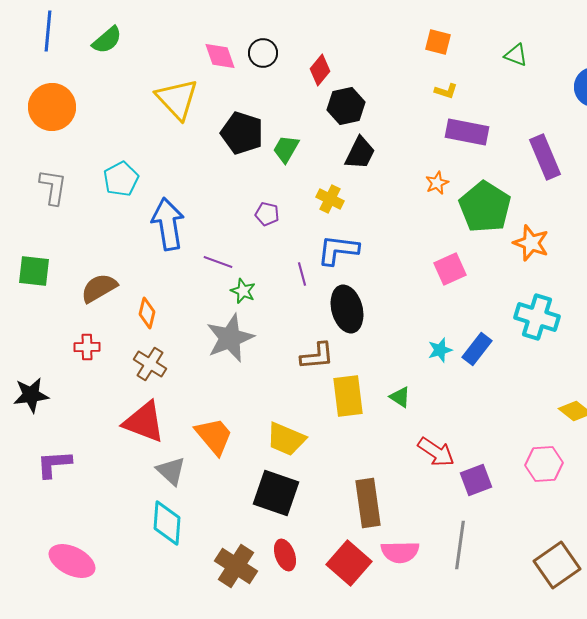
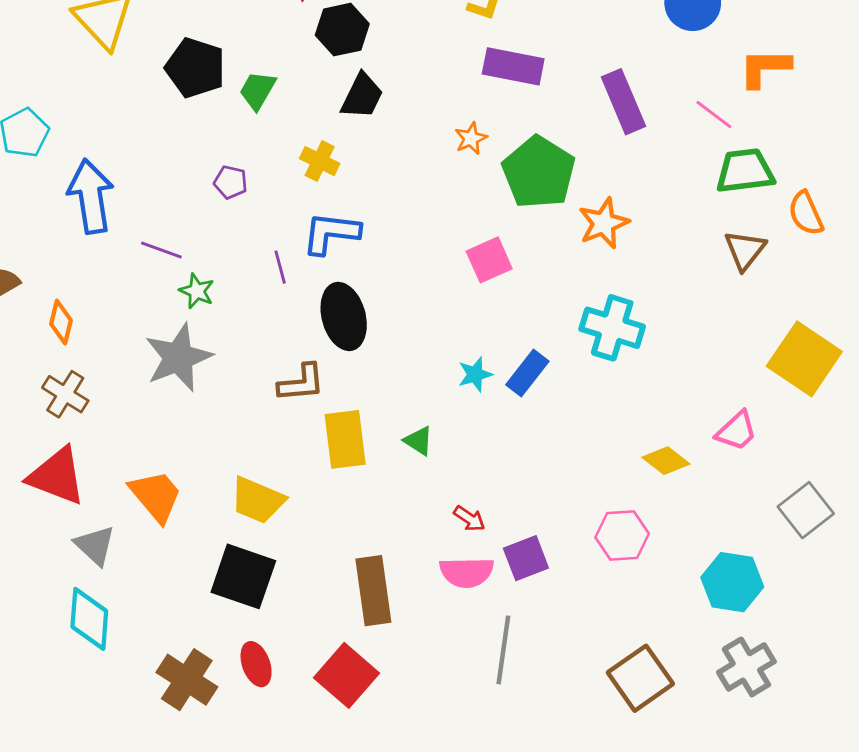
orange star: (531, 243) -> (604, 223), turned 30
red arrow: (436, 452) -> (469, 519), size x0.6
pink semicircle: (400, 552) -> (467, 572), moved

